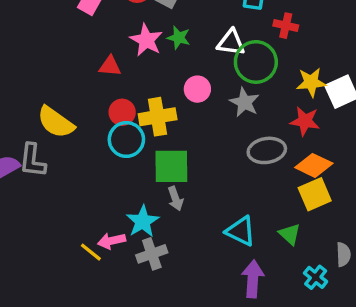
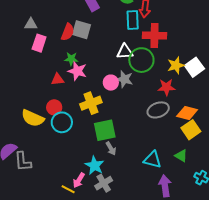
red cross: (286, 26) -> (154, 35), size x1.6
green star: (179, 38) -> (71, 59), moved
pink star: (146, 40) -> (77, 71), moved
gray star: (244, 102) -> (124, 79), moved
red circle: (122, 112) -> (54, 107), moved
red star: (305, 121) -> (166, 87), moved
cyan circle: (126, 140) -> (62, 122), moved
gray L-shape: (33, 160) -> (23, 161), moved
pink arrow: (112, 241) -> (79, 180), turned -35

